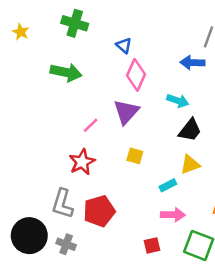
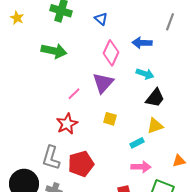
blue triangle: (124, 45) -> (101, 19), moved
blue arrow: (192, 63) -> (142, 43), moved

